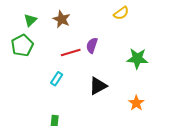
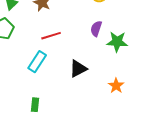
purple semicircle: (92, 45) -> (96, 29), moved
cyan rectangle: (57, 79) -> (37, 62), size x1.5

